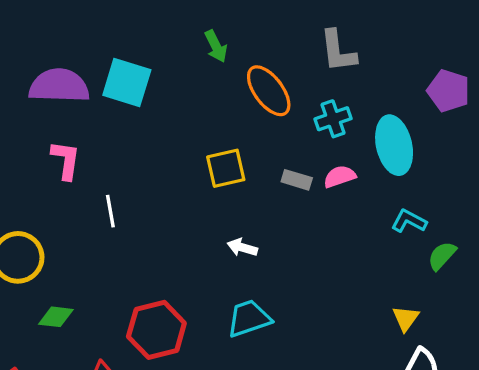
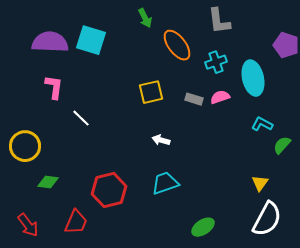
white line: (110, 211) -> (81, 118), turned -36

